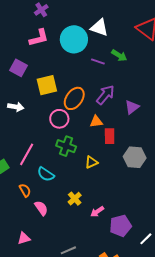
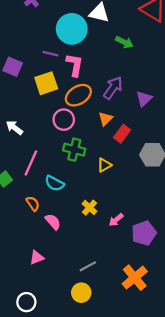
pink L-shape: (39, 38) -> (75, 65), moved, turned -60
purple line: (98, 61) -> (50, 54), moved
orange ellipse: (74, 98) -> (78, 95), turned 30
white arrow: (16, 107) -> (14, 128), moved, turned -147
orange triangle: (96, 121) -> (105, 119), turned -32
red rectangle: (110, 136) -> (122, 134), turned 42

